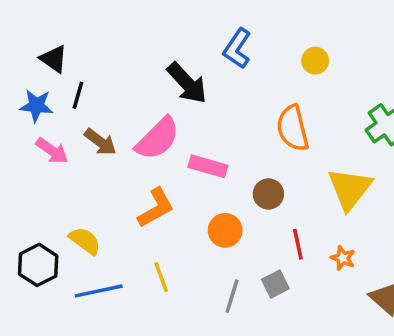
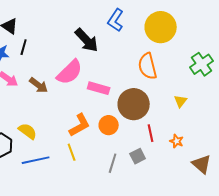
yellow circle: (315, 61) -> (161, 27), size x2.0
brown arrow: (100, 142) -> (39, 85), moved
yellow triangle: (350, 189) -> (181, 101), size x0.5
brown circle: (268, 194) -> (134, 104), size x1.8
orange L-shape: (156, 208) -> (80, 125), moved

